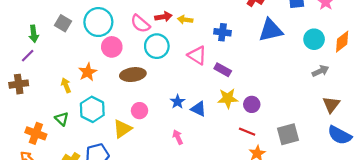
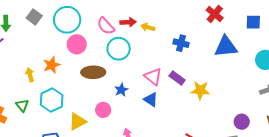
pink triangle: (197, 55) -> (153, 77), moved
yellow star: (228, 98) -> (200, 90), moved
blue star: (178, 102) -> (121, 90), moved
purple circle: (252, 104) -> (242, 122), moved
blue triangle: (198, 109) -> (151, 100), moved
pink circle: (140, 111) -> (103, 110), moved

